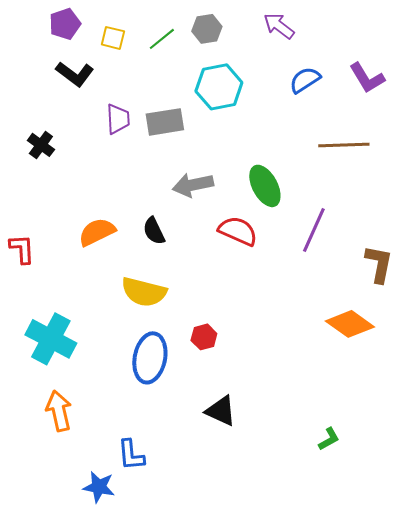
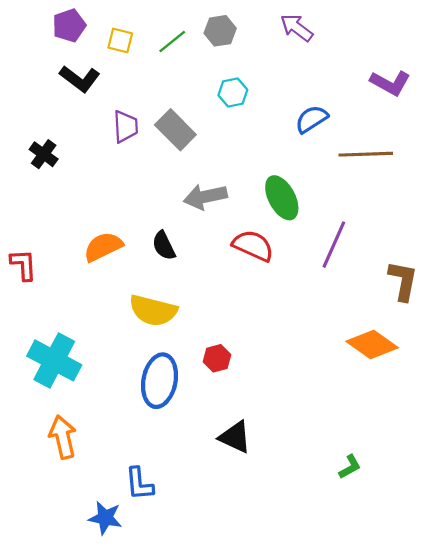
purple L-shape: (367, 78) -> (390, 83), turned -30
blue semicircle: (305, 80) -> (312, 119), moved
cyan hexagon: (219, 87) -> (233, 93), size x0.6
gray rectangle: (165, 122) -> (175, 130), turned 54

